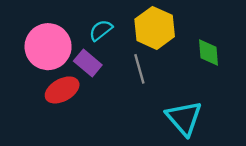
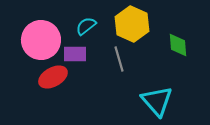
purple rectangle: (88, 63) -> (75, 54), turned -40

